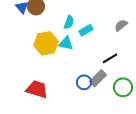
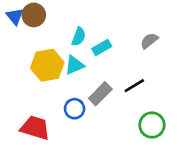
cyan triangle: (66, 43) -> (75, 65), turned -35
gray rectangle: (98, 78) -> (100, 94), moved
blue circle: (84, 82) -> (75, 109), moved

